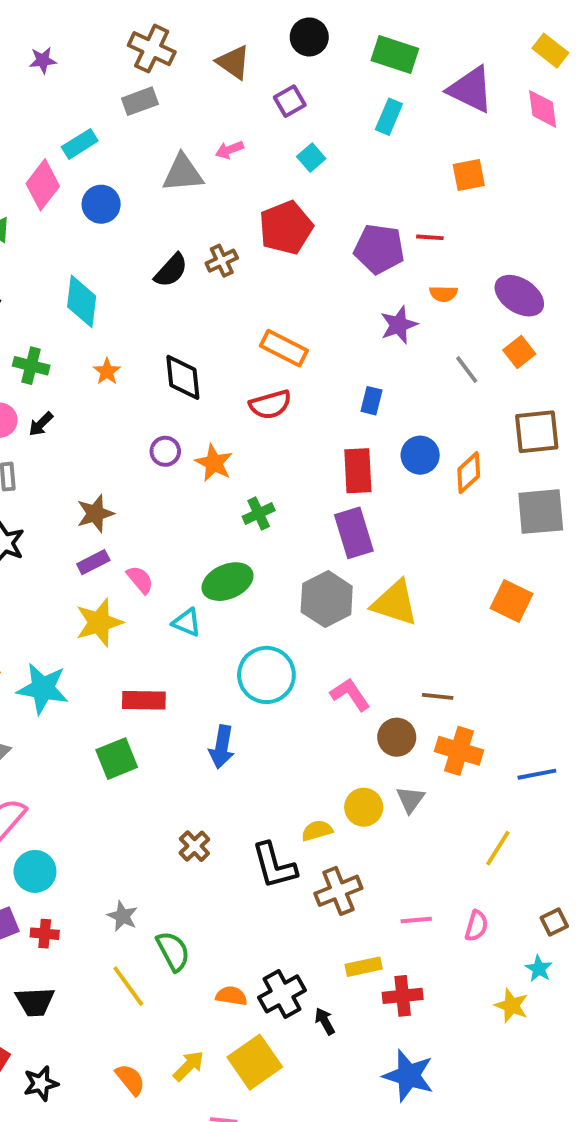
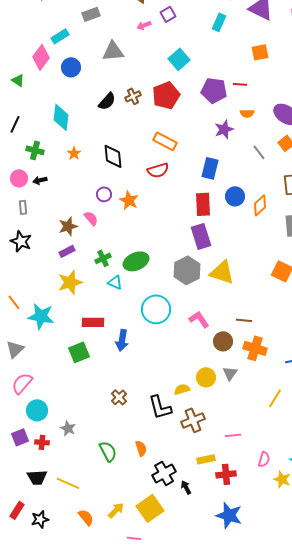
pink arrow: (229, 150) -> (144, 25), moved
cyan square: (311, 158) -> (179, 59), moved, size x1.5
red pentagon: (286, 228) -> (166, 95), moved
blue rectangle: (371, 401) -> (210, 168), size x1.5
black arrow: (41, 424) -> (40, 180), turned 32
green cross: (259, 514) -> (103, 258), moved
pink semicircle: (140, 580) -> (91, 218), moved
blue arrow: (222, 747) -> (122, 340), moved
gray star: (122, 916) -> (68, 428), moved
pink semicircle: (476, 926) -> (264, 459), moved
yellow line: (128, 986) -> (68, 483), moved, turned -30
orange semicircle: (231, 996) -> (141, 448), moved, turned 63

